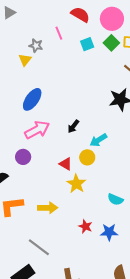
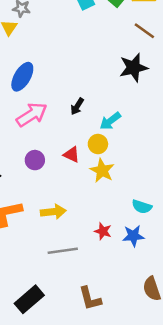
purple circle: (23, 157) -> (35, 160), moved
yellow star: (76, 184) -> (102, 171), moved
cyan semicircle: (115, 199) -> (142, 207), moved
gray line: (39, 247) -> (63, 251), moved, turned -40

